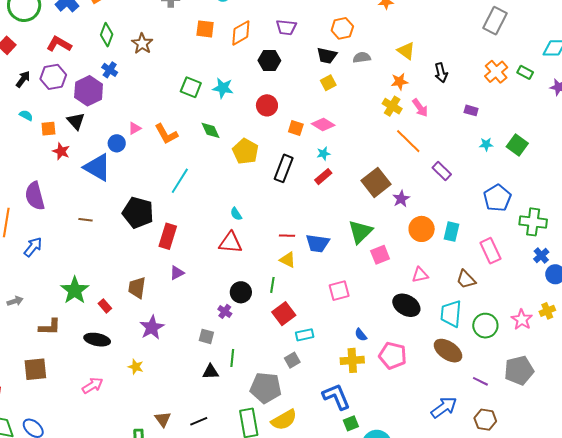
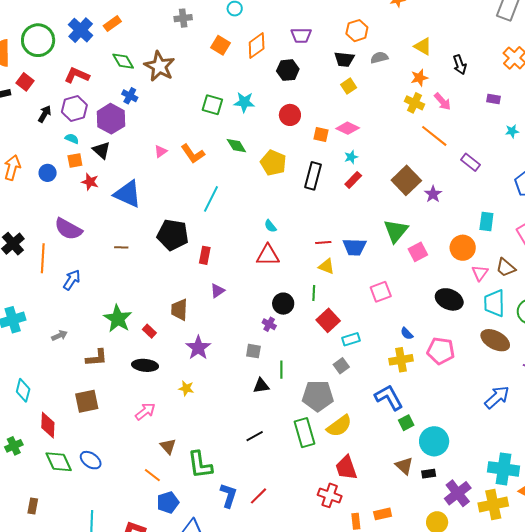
orange square: (205, 29) -> (220, 45), turned 30
green diamond: (107, 35) -> (123, 61), turned -45
brown star: (142, 44) -> (159, 66), size x1.4
cyan semicircle: (26, 115) -> (72, 139), moved
blue circle: (117, 143) -> (48, 173), moved
purple semicircle: (35, 196) -> (68, 229), turned -40
orange circle: (422, 229) -> (463, 248), moved
red rectangle: (168, 236) -> (205, 255), size x0.7
pink triangle: (420, 275) -> (480, 273), moved, turned -36
brown triangle: (163, 419) -> (168, 446), moved

